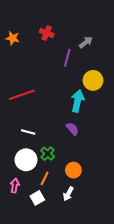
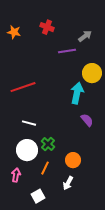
purple line: (67, 58) -> (67, 51), turned 66
purple semicircle: (72, 129) -> (87, 120), moved
white square: (37, 198) -> (38, 196), moved

